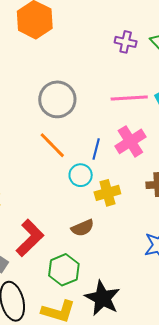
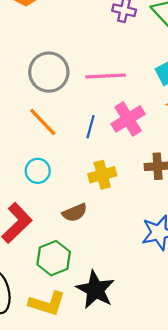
pink line: (129, 98) -> (106, 76), moved
cyan circle: (81, 175) -> (38, 171), moved

